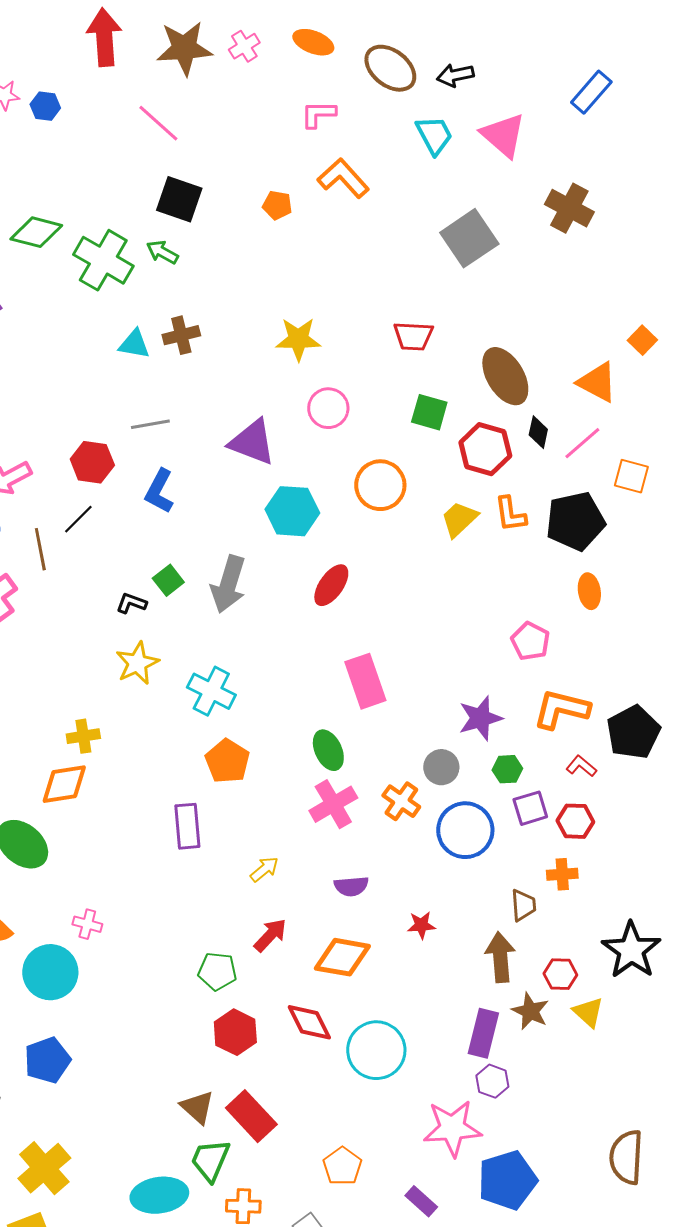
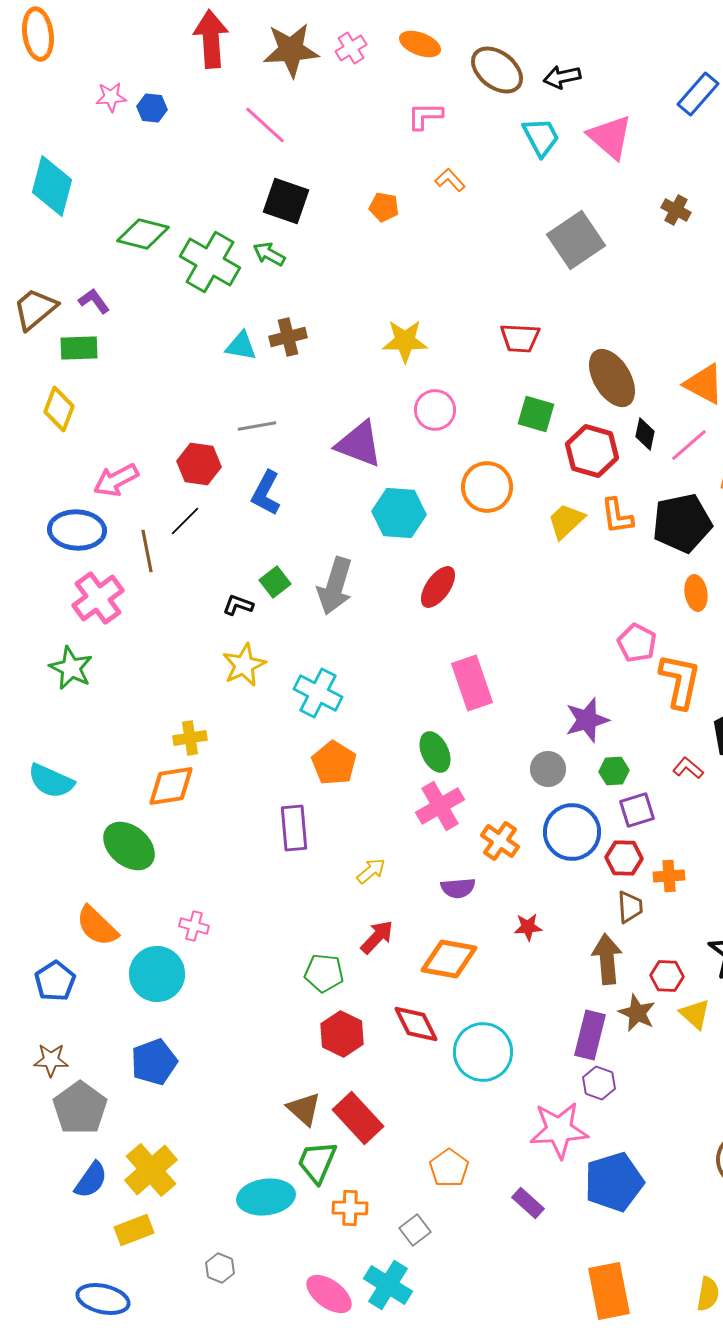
orange L-shape: (343, 178) -> (450, 180), size x0.6
brown cross: (569, 208) -> (676, 210), size x0.6
orange L-shape: (561, 709) -> (680, 681), moved, turned 88
orange cross: (401, 801) -> (500, 841), moved
red hexagon: (575, 821) -> (624, 858), moved

